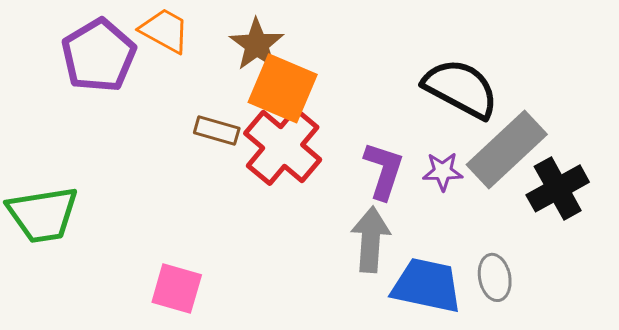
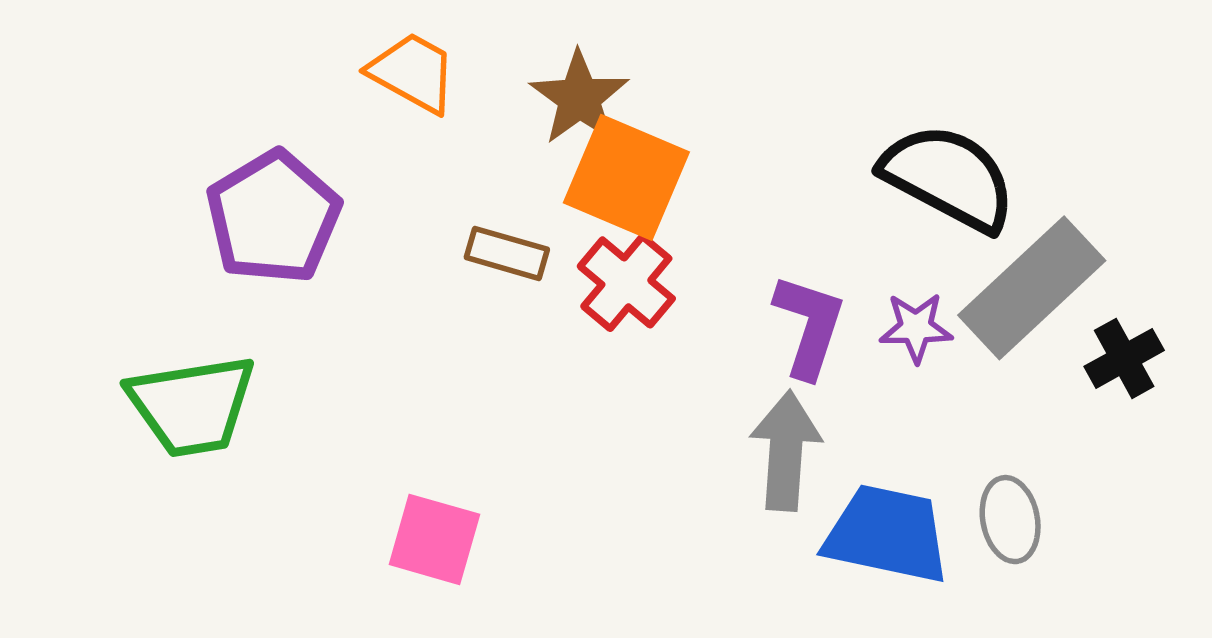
purple pentagon: (99, 55) -> (273, 217), moved
red cross: (283, 146) -> (626, 282), size x0.7
black cross: (558, 188) -> (1124, 358), size x0.7

